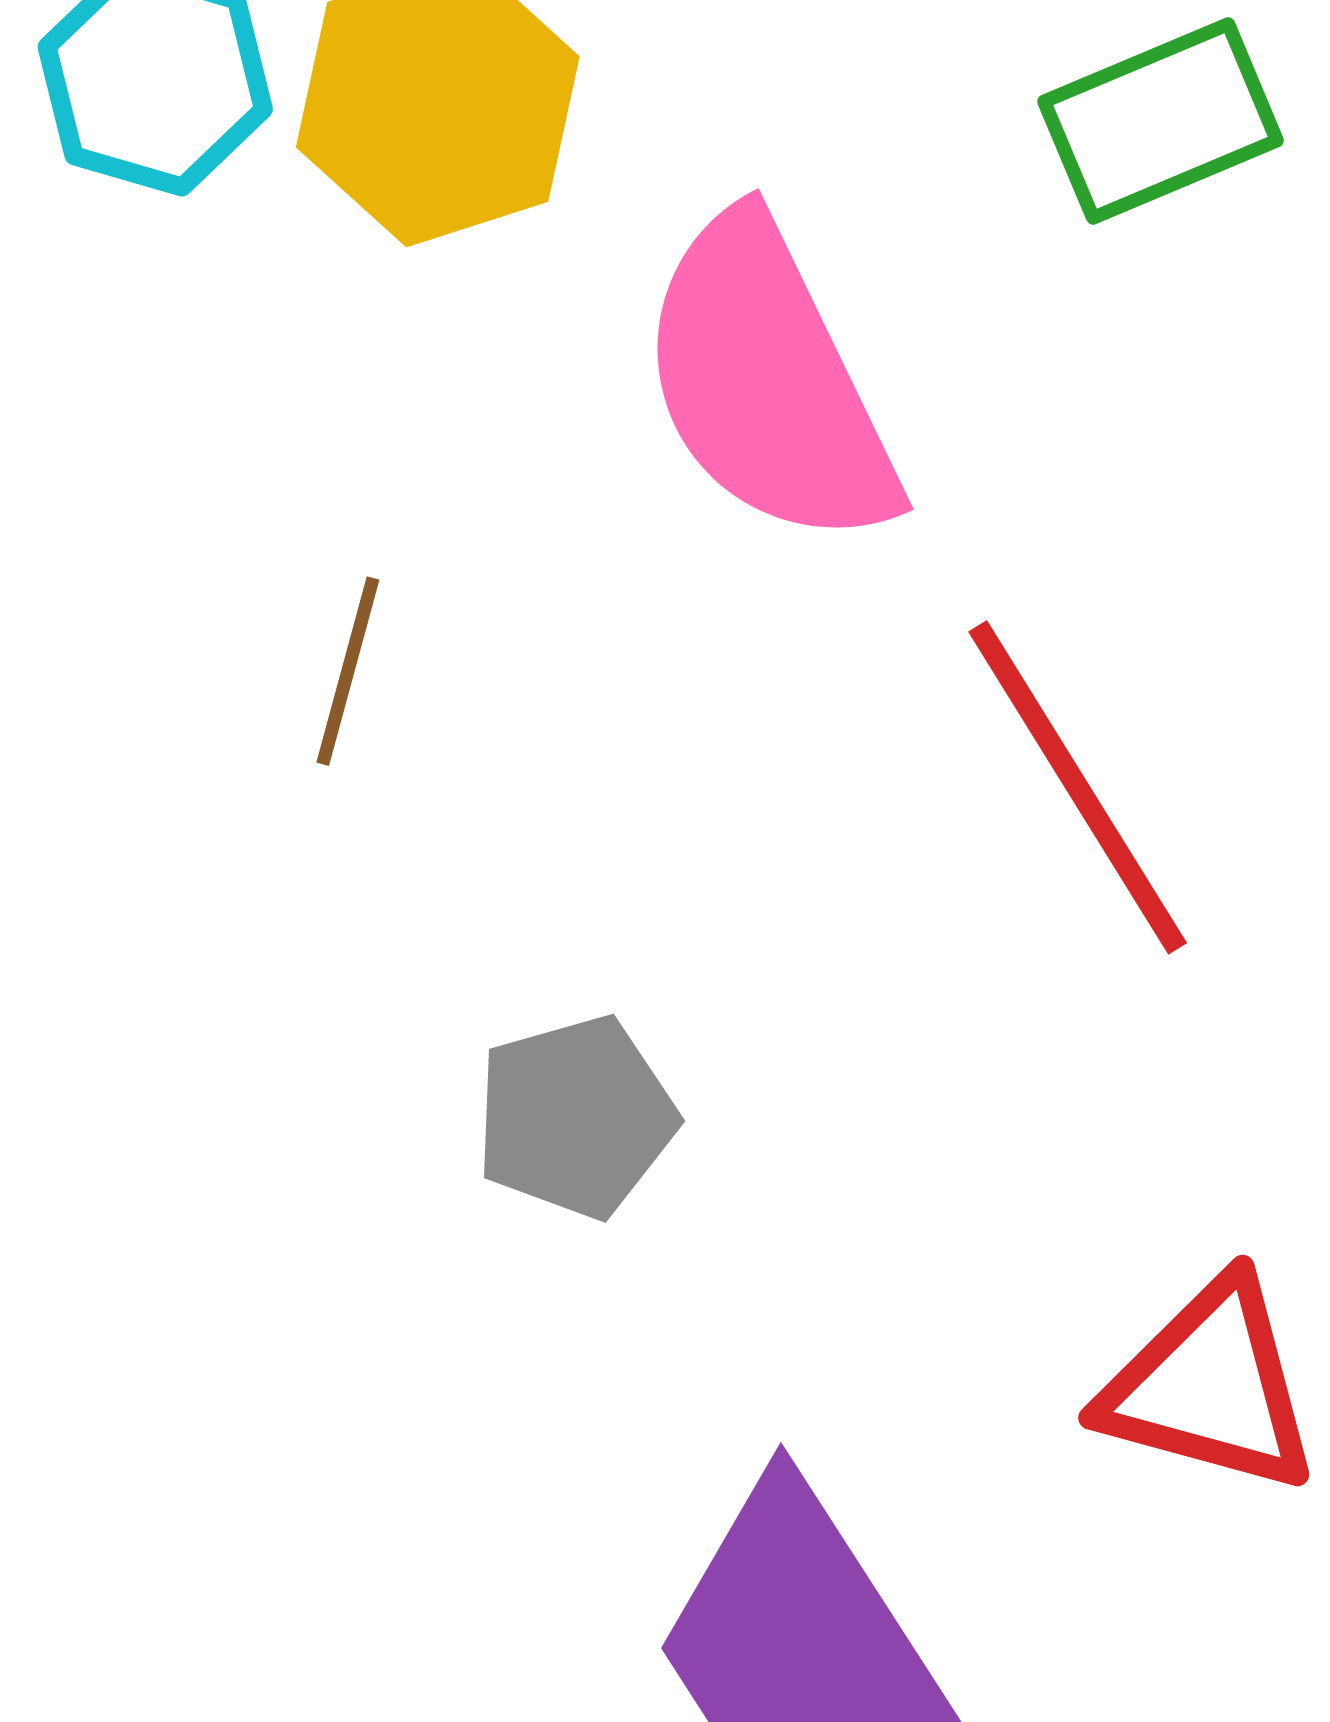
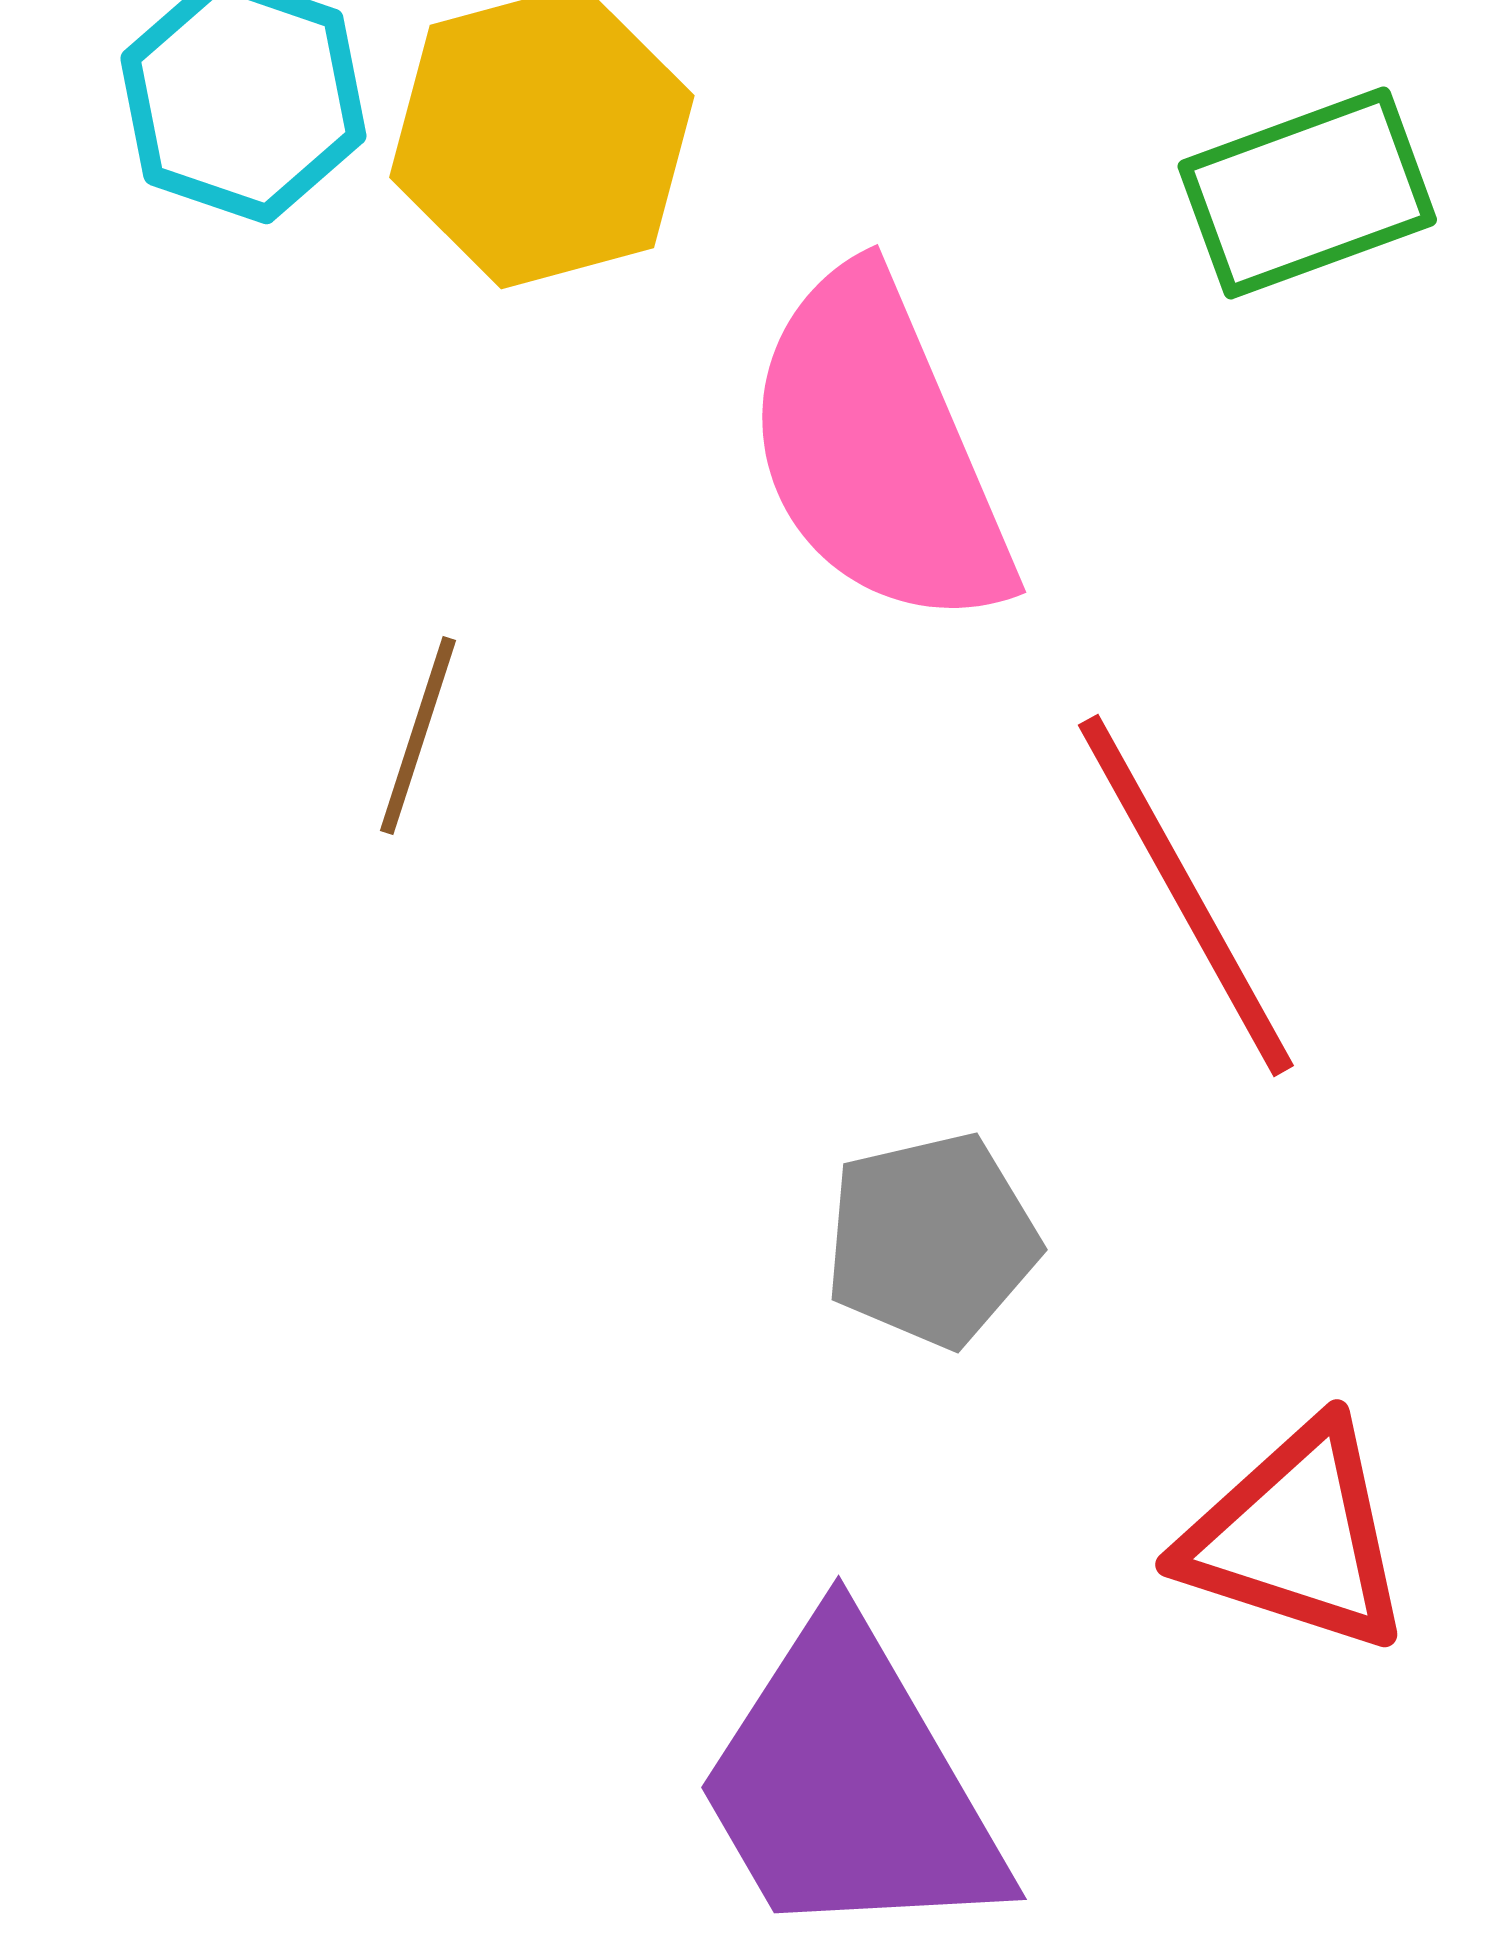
gray pentagon: (576, 1117) -> (932, 1240), moved

